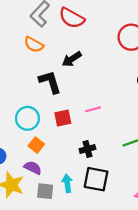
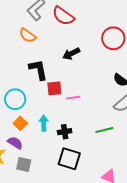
black arrow: (72, 59) -> (71, 54), moved
red square: (63, 118) -> (54, 88), moved
cyan arrow: (67, 183) -> (44, 123), moved

